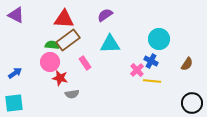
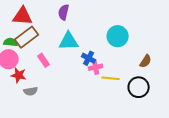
purple semicircle: (105, 15) -> (64, 12), turned -42
blue cross: (151, 61) -> (89, 58), moved
pink cross: (137, 70) -> (96, 67), turned 32
black circle: (192, 103) -> (139, 87), moved

